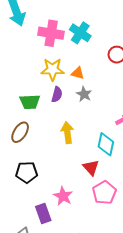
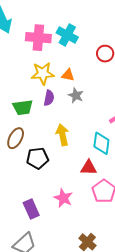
red triangle: (91, 168) -> (89, 168), turned -42
black pentagon: (27, 172) -> (38, 158), moved
purple rectangle: (43, 213) -> (31, 209), moved

